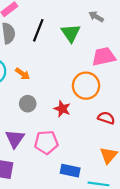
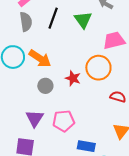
orange arrow: (23, 74) -> (40, 58), size x1.6
red star: (62, 109) -> (73, 78), moved

